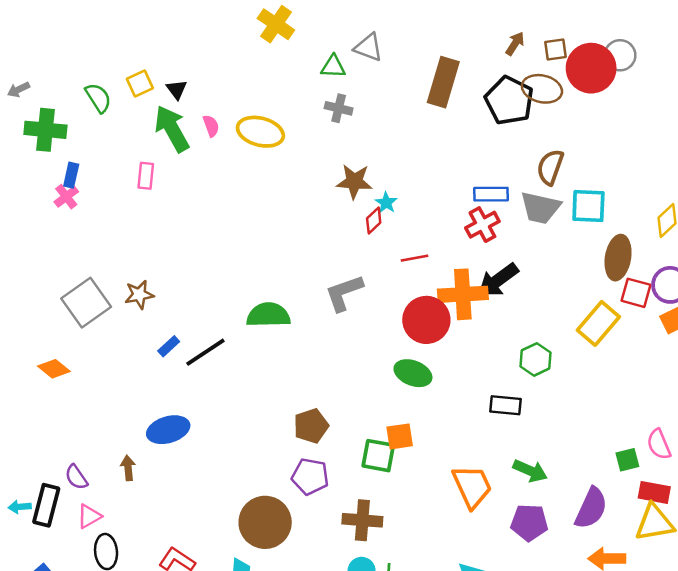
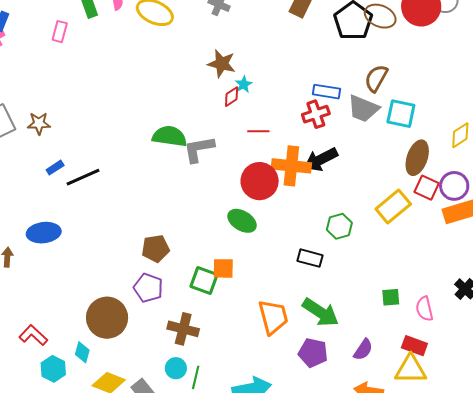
green semicircle: (268, 315) -> (169, 136), moved
green square: (627, 460) -> (391, 297), moved
green arrow: (530, 471) -> (321, 312), size x1.4
purple semicircle: (591, 508) -> (363, 350), size x0.7

